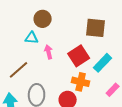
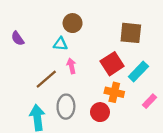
pink arrow: (49, 52) -> (71, 66), moved

